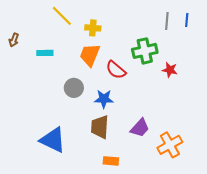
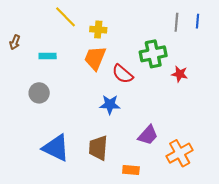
gray circle: (74, 88) -> (39, 93), moved
brown trapezoid: (100, 127) -> (98, 148), moved
orange rectangle: (111, 161) -> (131, 170), moved

